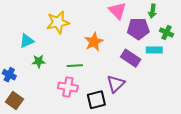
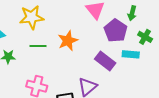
purple pentagon: (138, 29) -> (116, 31), turned 30
green line: (75, 66) -> (38, 46), moved

